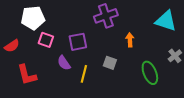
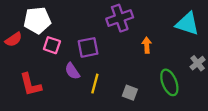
red semicircle: (12, 46) -> (14, 40), moved
gray square: (110, 63) -> (130, 93), moved

